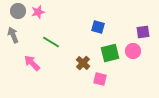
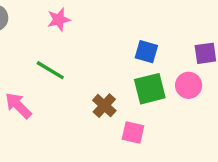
pink star: (38, 12) -> (59, 20), moved
blue square: (98, 27) -> (146, 52), moved

